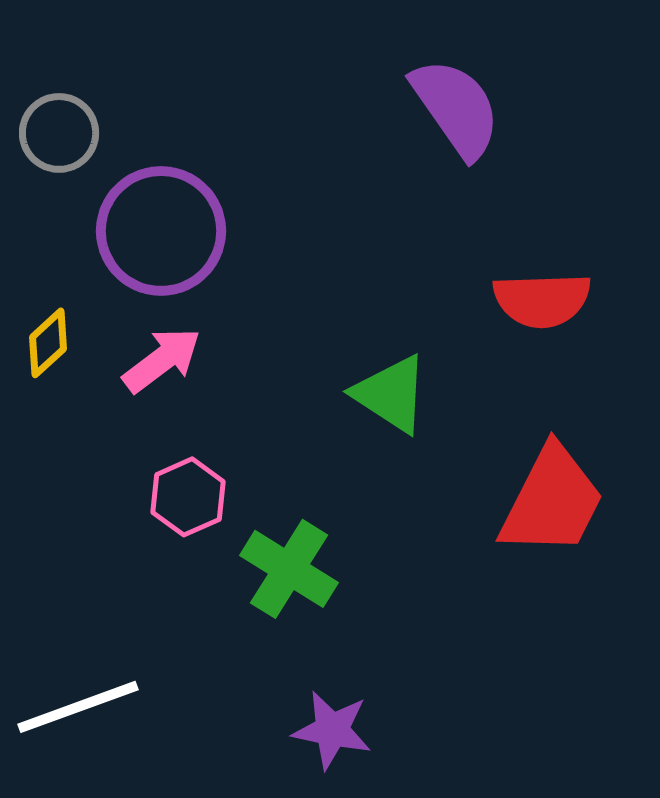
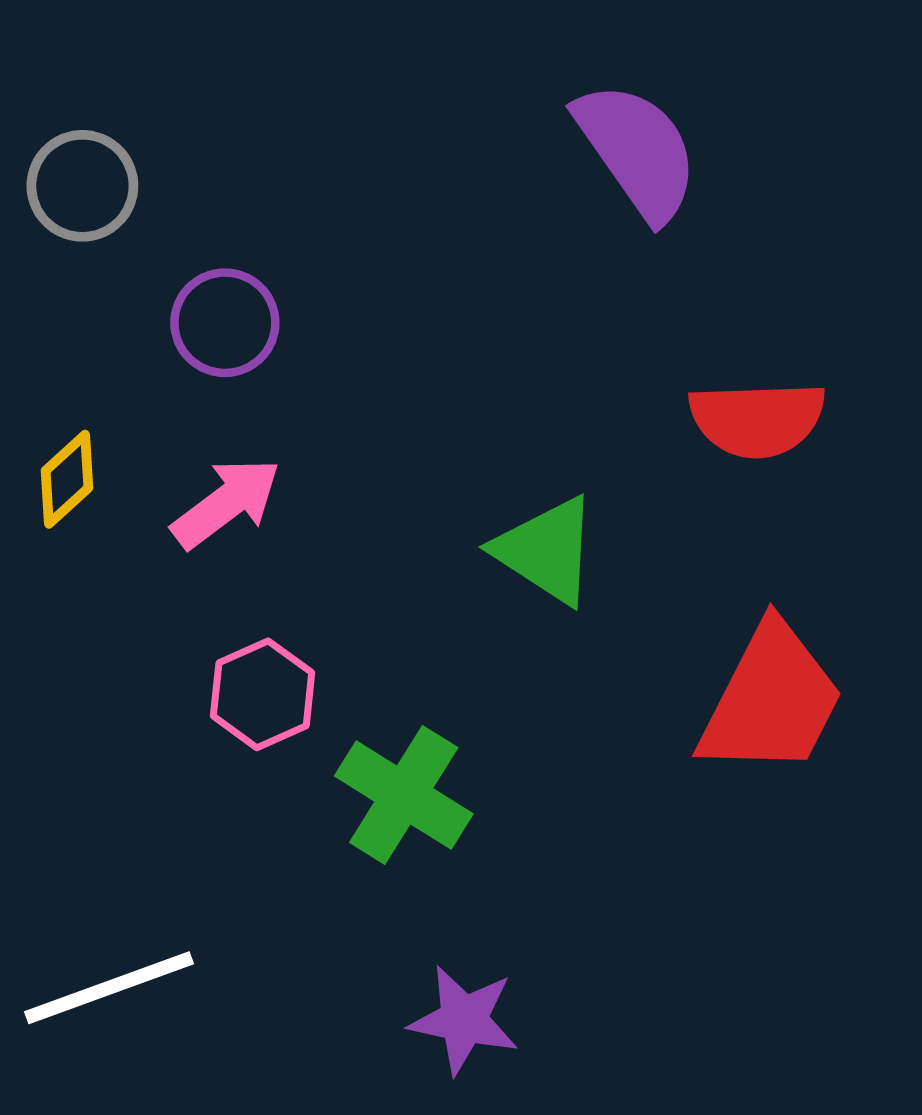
purple circle: (161, 231) -> (225, 323), size x0.6

